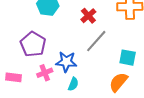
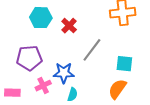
red cross: (88, 16) -> (69, 26), moved
purple pentagon: (33, 44) -> (29, 58), turned -30

